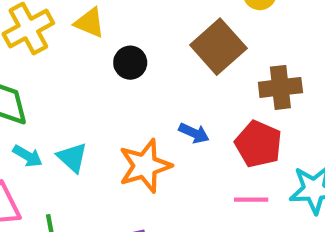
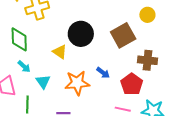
yellow triangle: (90, 23) -> (60, 52), moved
black circle: (130, 63) -> (81, 34), size x1.6
cyan triangle: (72, 157) -> (43, 82), moved

